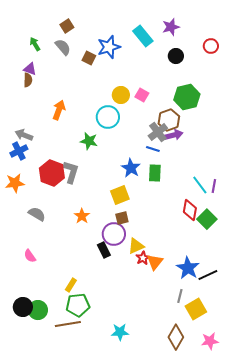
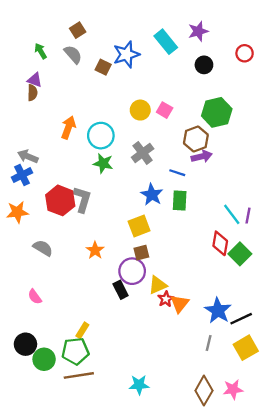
cyan circle: (108, 117) -> (101, 136), moved
gray cross: (158, 132) -> (143, 153), moved
green pentagon: (78, 305) -> (75, 351), moved
black circle: (23, 307) -> (25, 344), moved
yellow square: (196, 309) -> (246, 348), moved
pink star: (210, 341) -> (233, 389), moved

